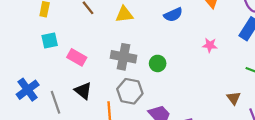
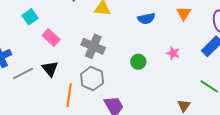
cyan square: (50, 41) -> (30, 17), turned -35
green circle: (158, 63) -> (138, 62), moved
gray line: (55, 102) -> (23, 73), turned 70

